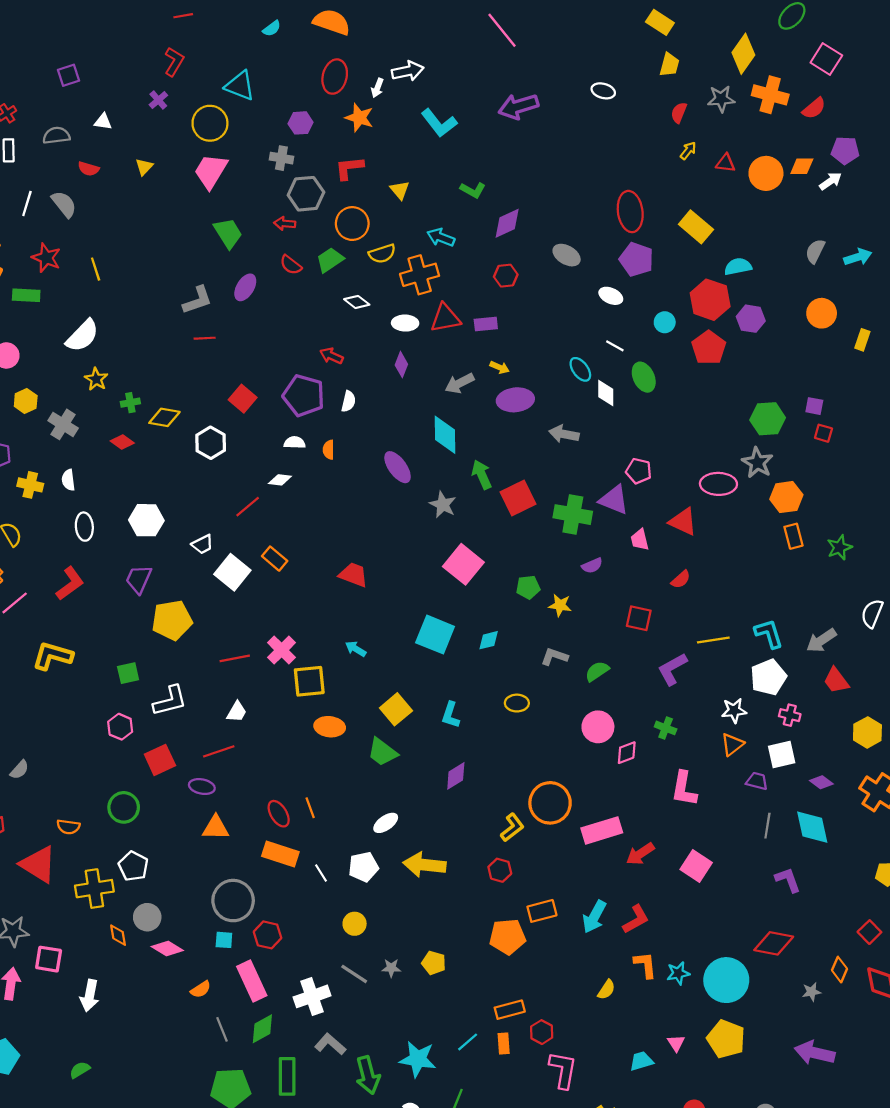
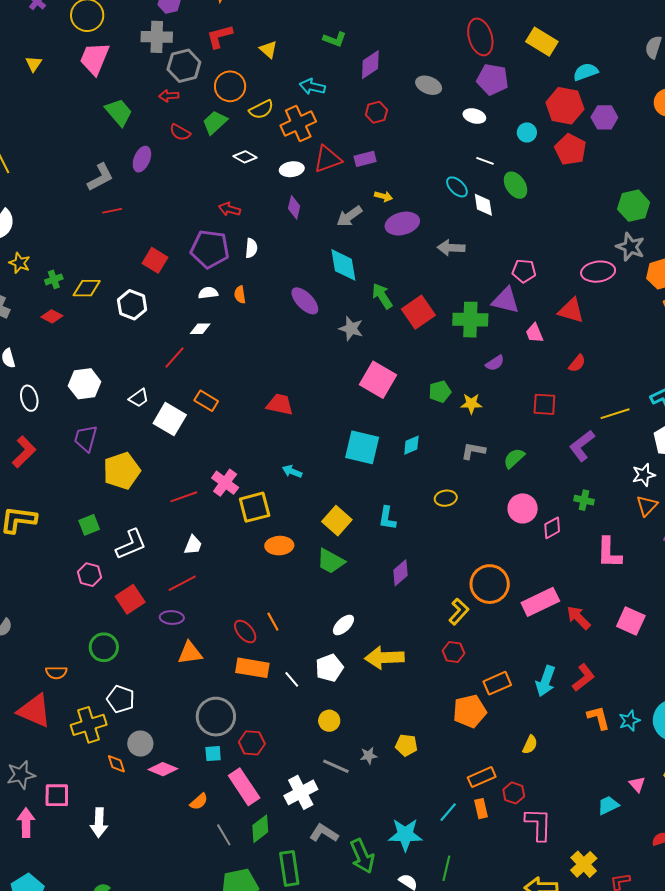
gray cross: (281, 158) -> (157, 37), size x1.4
red arrow: (640, 854) -> (579, 618), turned 88
yellow semicircle: (606, 990) -> (530, 745), moved

